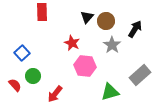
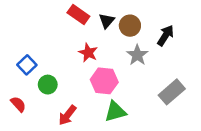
red rectangle: (42, 12) -> (78, 15), moved, turned -54
green circle: (33, 76) -> (48, 85), moved
green triangle: (110, 92) -> (115, 112), moved

